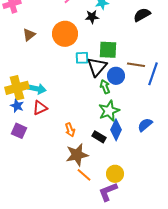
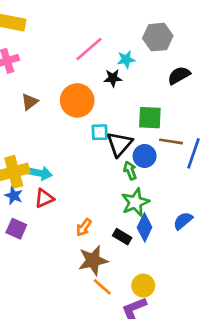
green square: (108, 50) -> (150, 118), moved
orange arrow: (70, 130) -> (84, 227), turned 56

